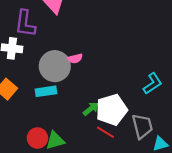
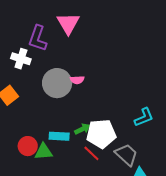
cyan rectangle: (46, 91) -> (59, 136), moved
gray trapezoid: (142, 126) -> (126, 155), turned -45

